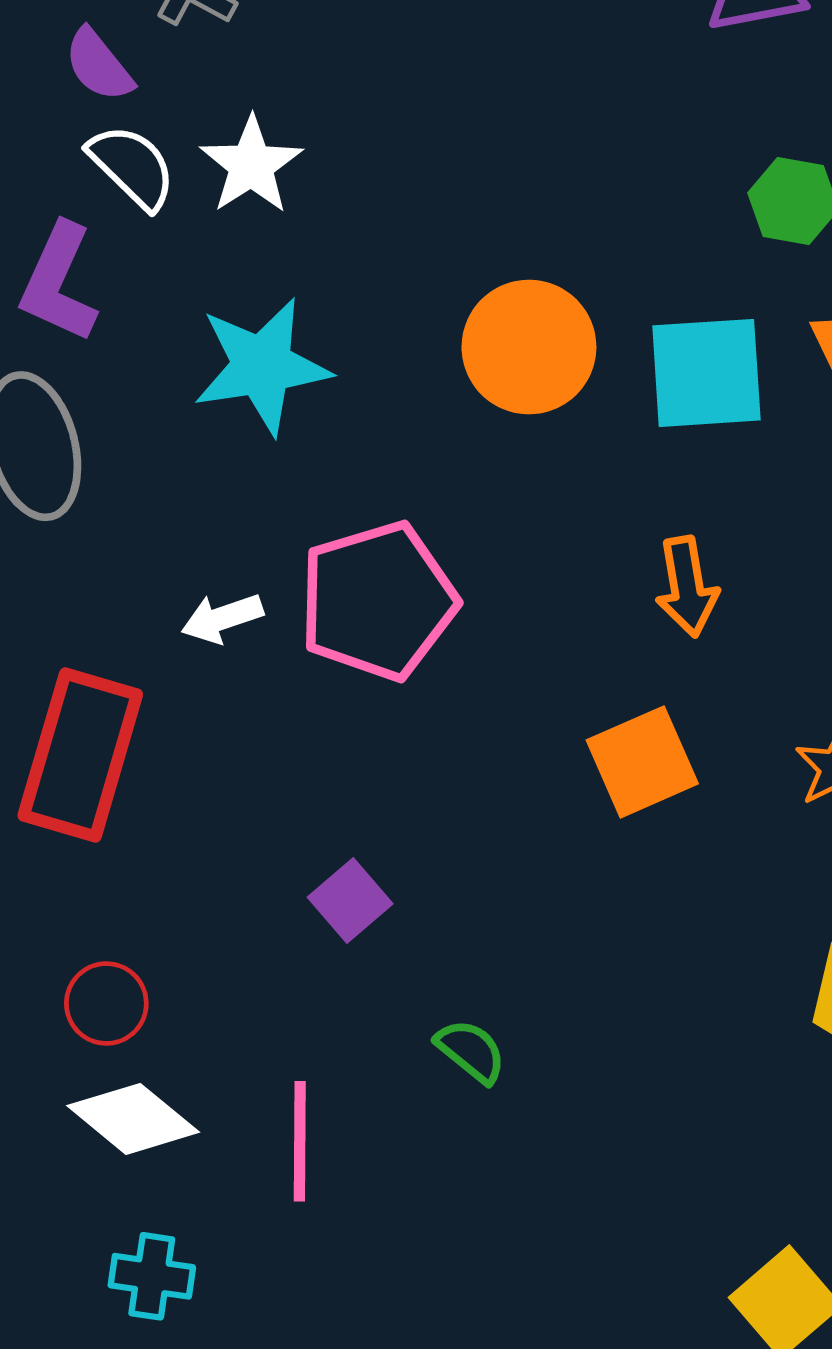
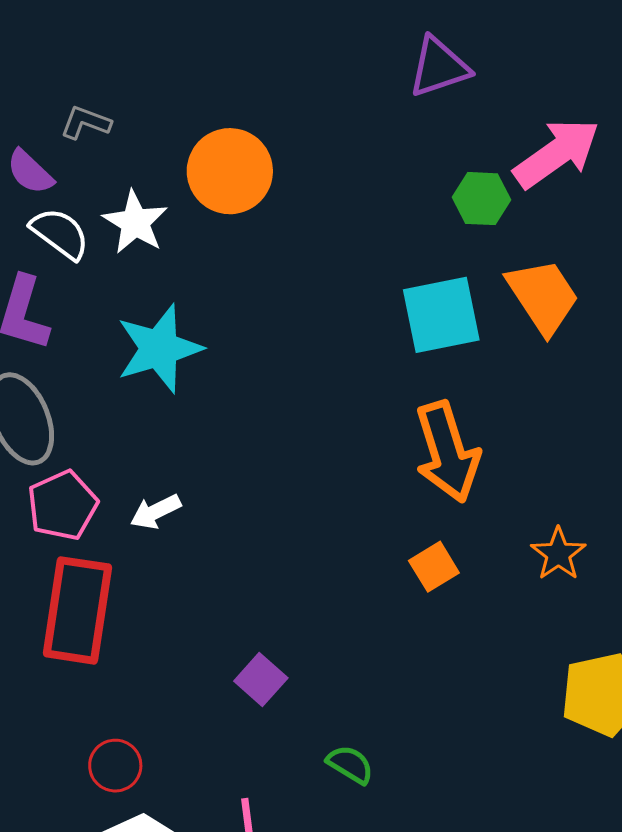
orange circle: (529, 347) -> (230, 171), moved
orange arrow: (687, 587) -> (447, 452), size x1.6
pink pentagon: (378, 601) -> (63, 505), moved, size x0.7
orange square: (642, 762) -> (434, 567), size x0.7

